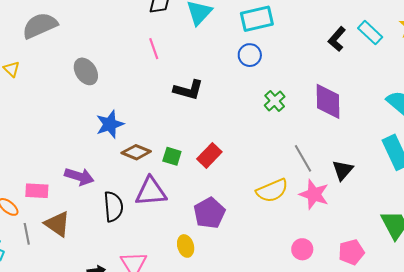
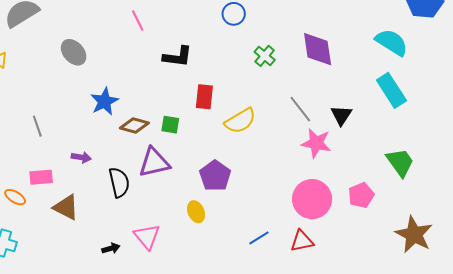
red rectangle: (209, 155) -> (204, 97), moved, turned -30
purple arrow: (79, 177) -> (81, 157), size x0.7
yellow semicircle: (272, 191) -> (240, 121), moved
gray line: (27, 234) -> (37, 126), moved
pink circle: (302, 249) -> (312, 199), size x1.8

